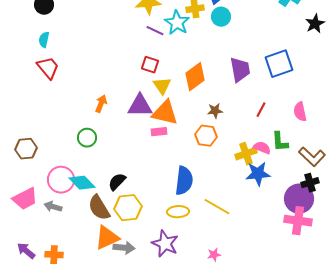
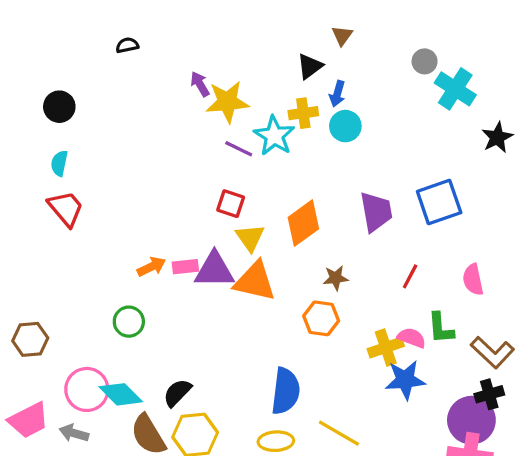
orange arrow: (101, 104) -> (151, 267), turned 42
pink rectangle: (159, 132) -> (185, 267), moved

